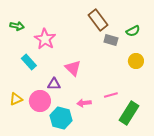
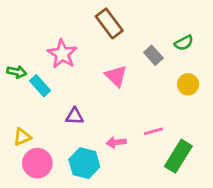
brown rectangle: (98, 20) -> (109, 23), moved
green arrow: (17, 26) -> (17, 72), moved
gray rectangle: (111, 40) -> (153, 55), turned 32
pink triangle: (73, 68) -> (116, 76), moved
pink circle: (40, 101) -> (37, 163), moved

